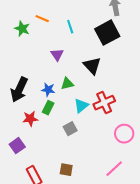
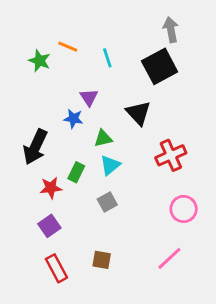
blue star: (48, 90) -> (73, 119), moved
red cross: (104, 103) -> (171, 155), moved
cyan triangle: (81, 106) -> (110, 165), moved
purple square: (17, 146) -> (49, 226), moved

